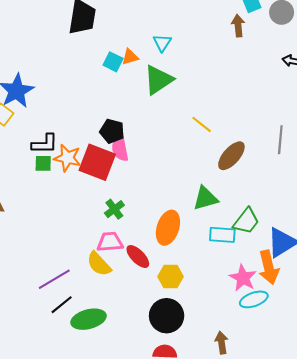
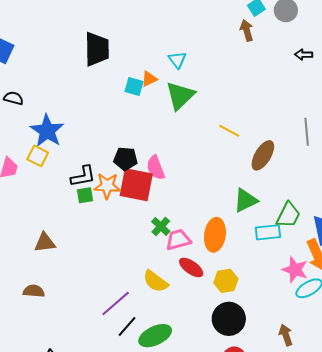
black pentagon: (112, 131) -> (125, 159), moved
pink trapezoid: (110, 242) -> (178, 240), moved

